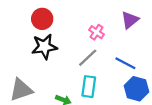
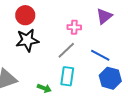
pink cross: (97, 32) -> (74, 27), turned -32

